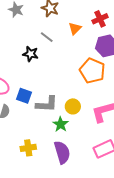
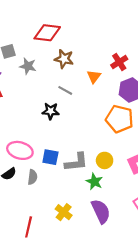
yellow cross: (28, 148) -> (64, 212), turned -35

